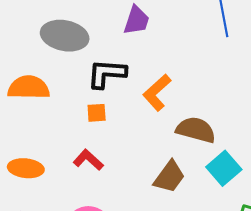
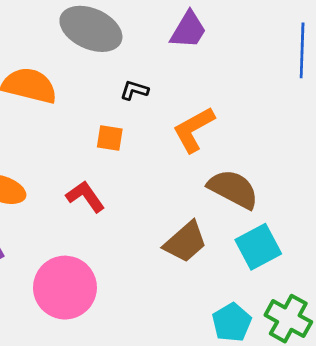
black L-shape: (107, 74) -> (134, 90), size x0.5

